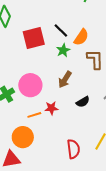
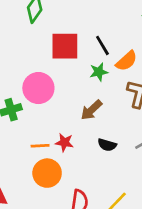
pink circle: (30, 85) -> (38, 88), moved
black semicircle: (83, 102) -> (107, 145), turned 32
orange circle: (23, 137) -> (47, 173), moved

